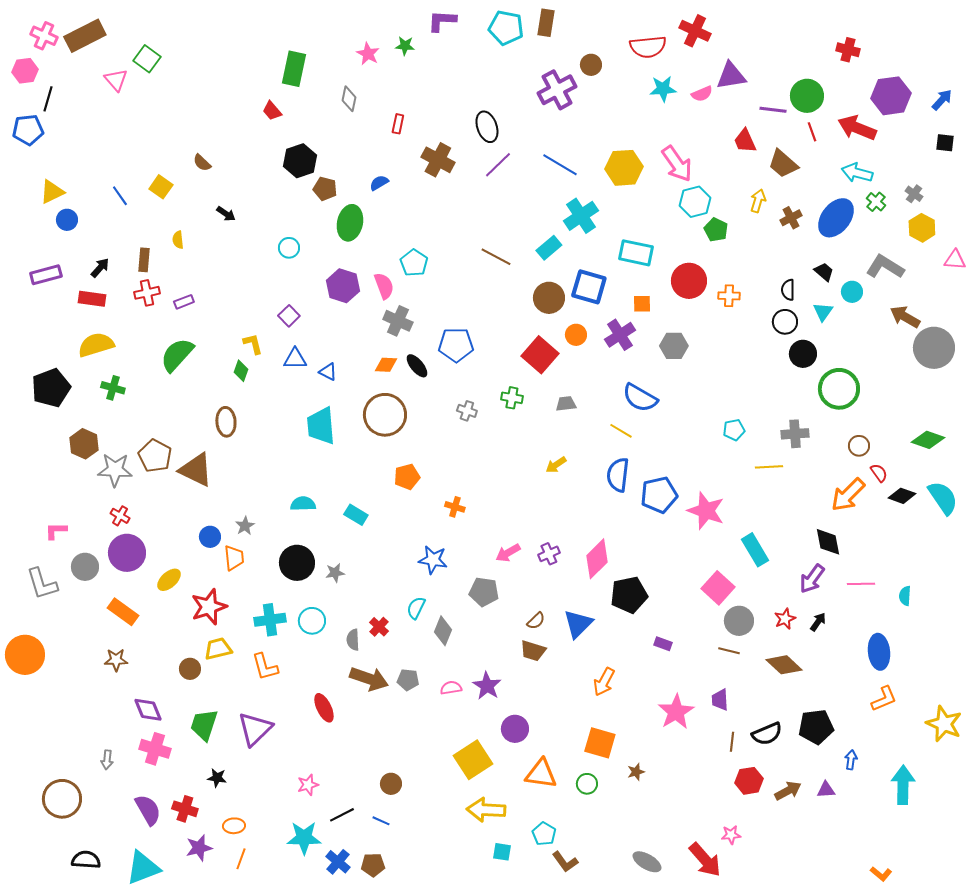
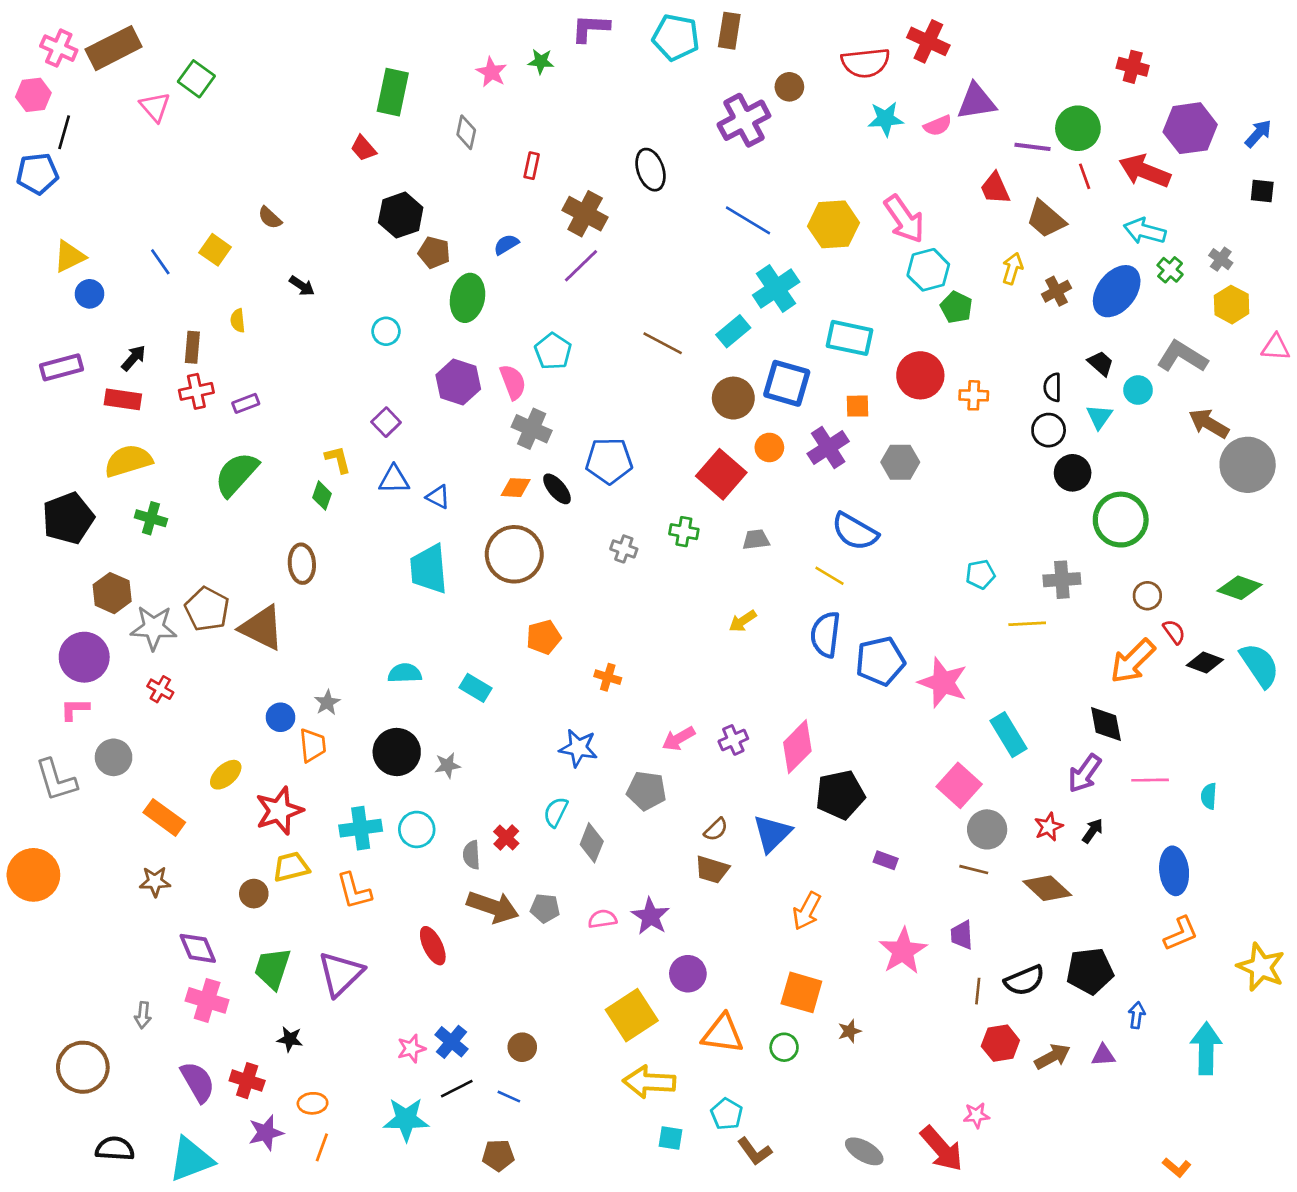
purple line: (498, 165) -> (581, 266), moved
purple circle: (127, 553) -> (84, 657), moved
blue cross: (338, 862) -> (451, 1042), moved

